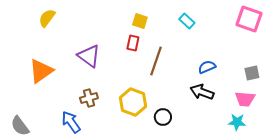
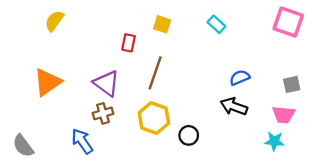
red rectangle: (133, 43) -> (128, 43), moved
purple triangle: (89, 56) -> (106, 83), moved
brown line: (156, 61) -> (155, 73), moved

